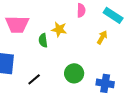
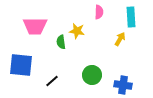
cyan rectangle: (113, 15) -> (131, 17), turned 54

